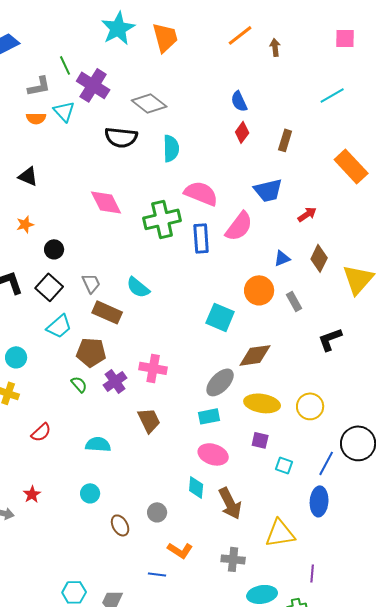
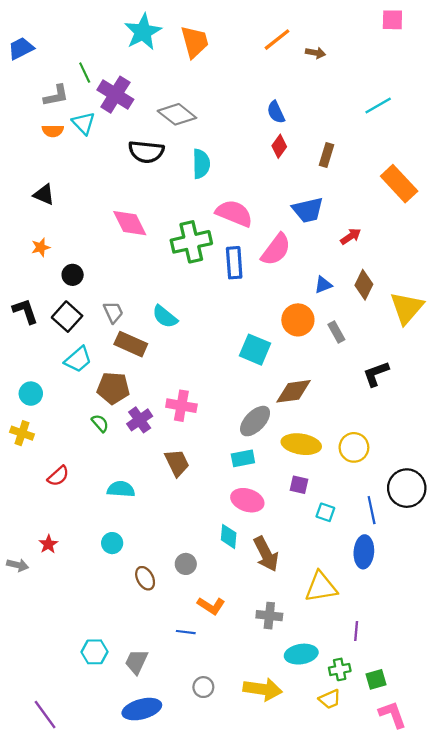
pink square: (345, 38) -> (392, 20), moved
brown arrow: (275, 47) -> (315, 53), turned 108
blue line: (326, 463) -> (372, 510), turned -40

